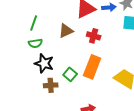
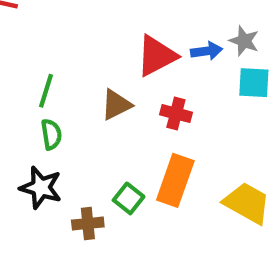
green semicircle: (35, 43) -> (51, 134), turned -88
black star: (44, 63) -> (41, 188), moved

